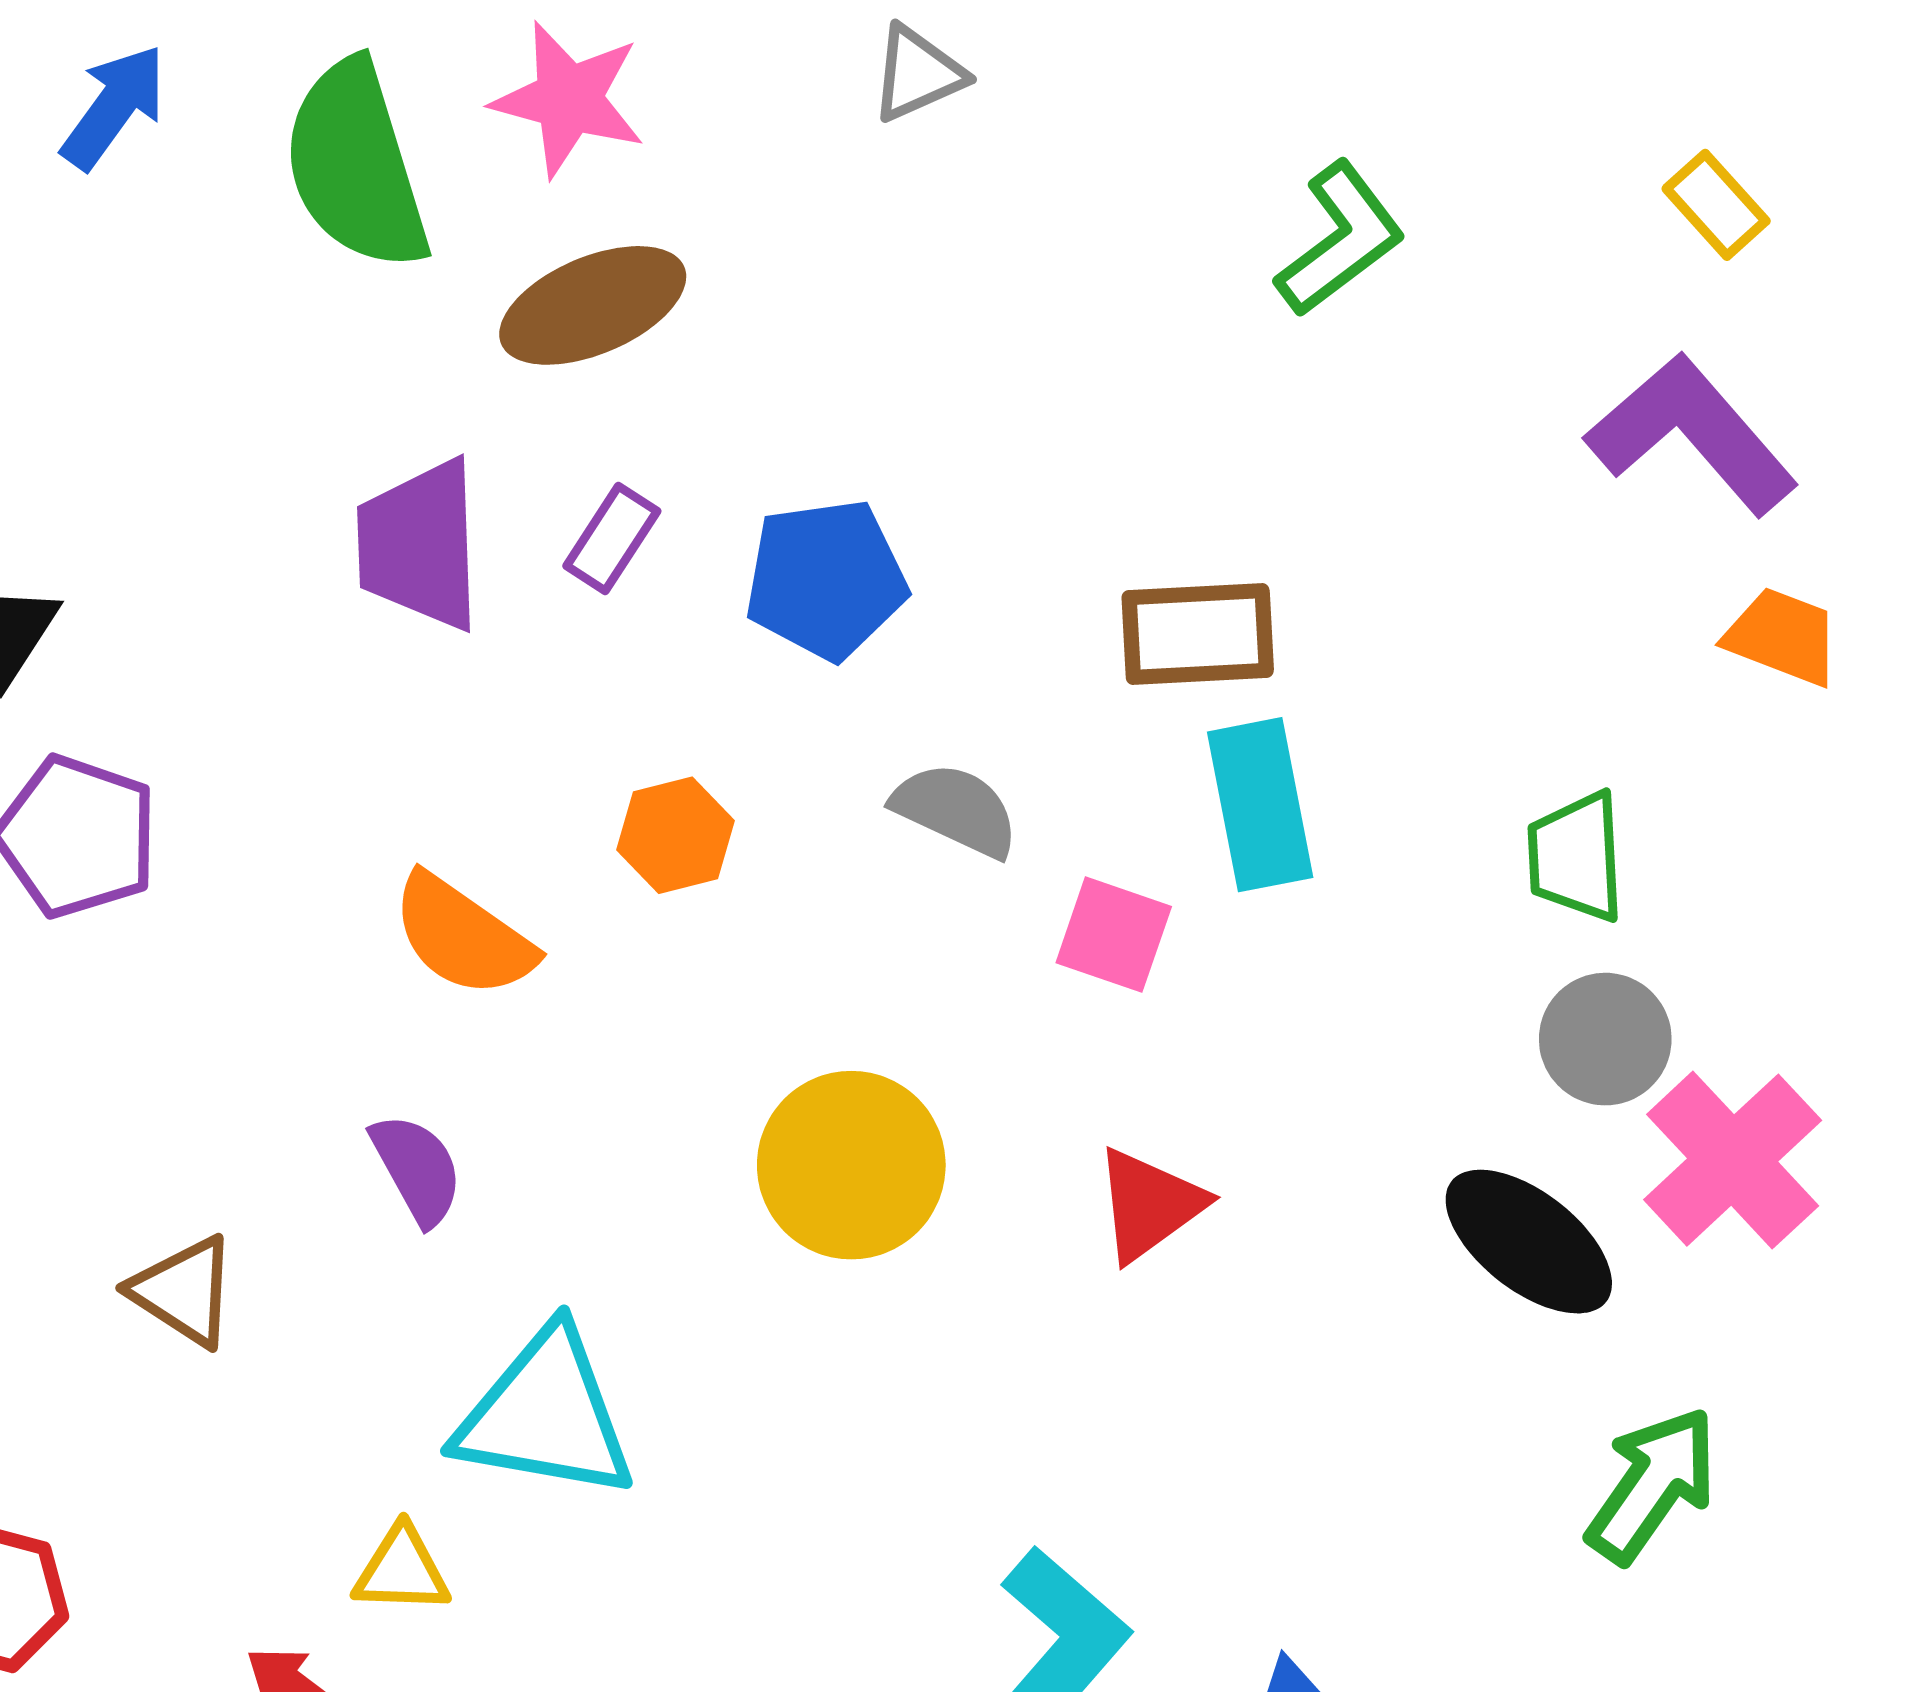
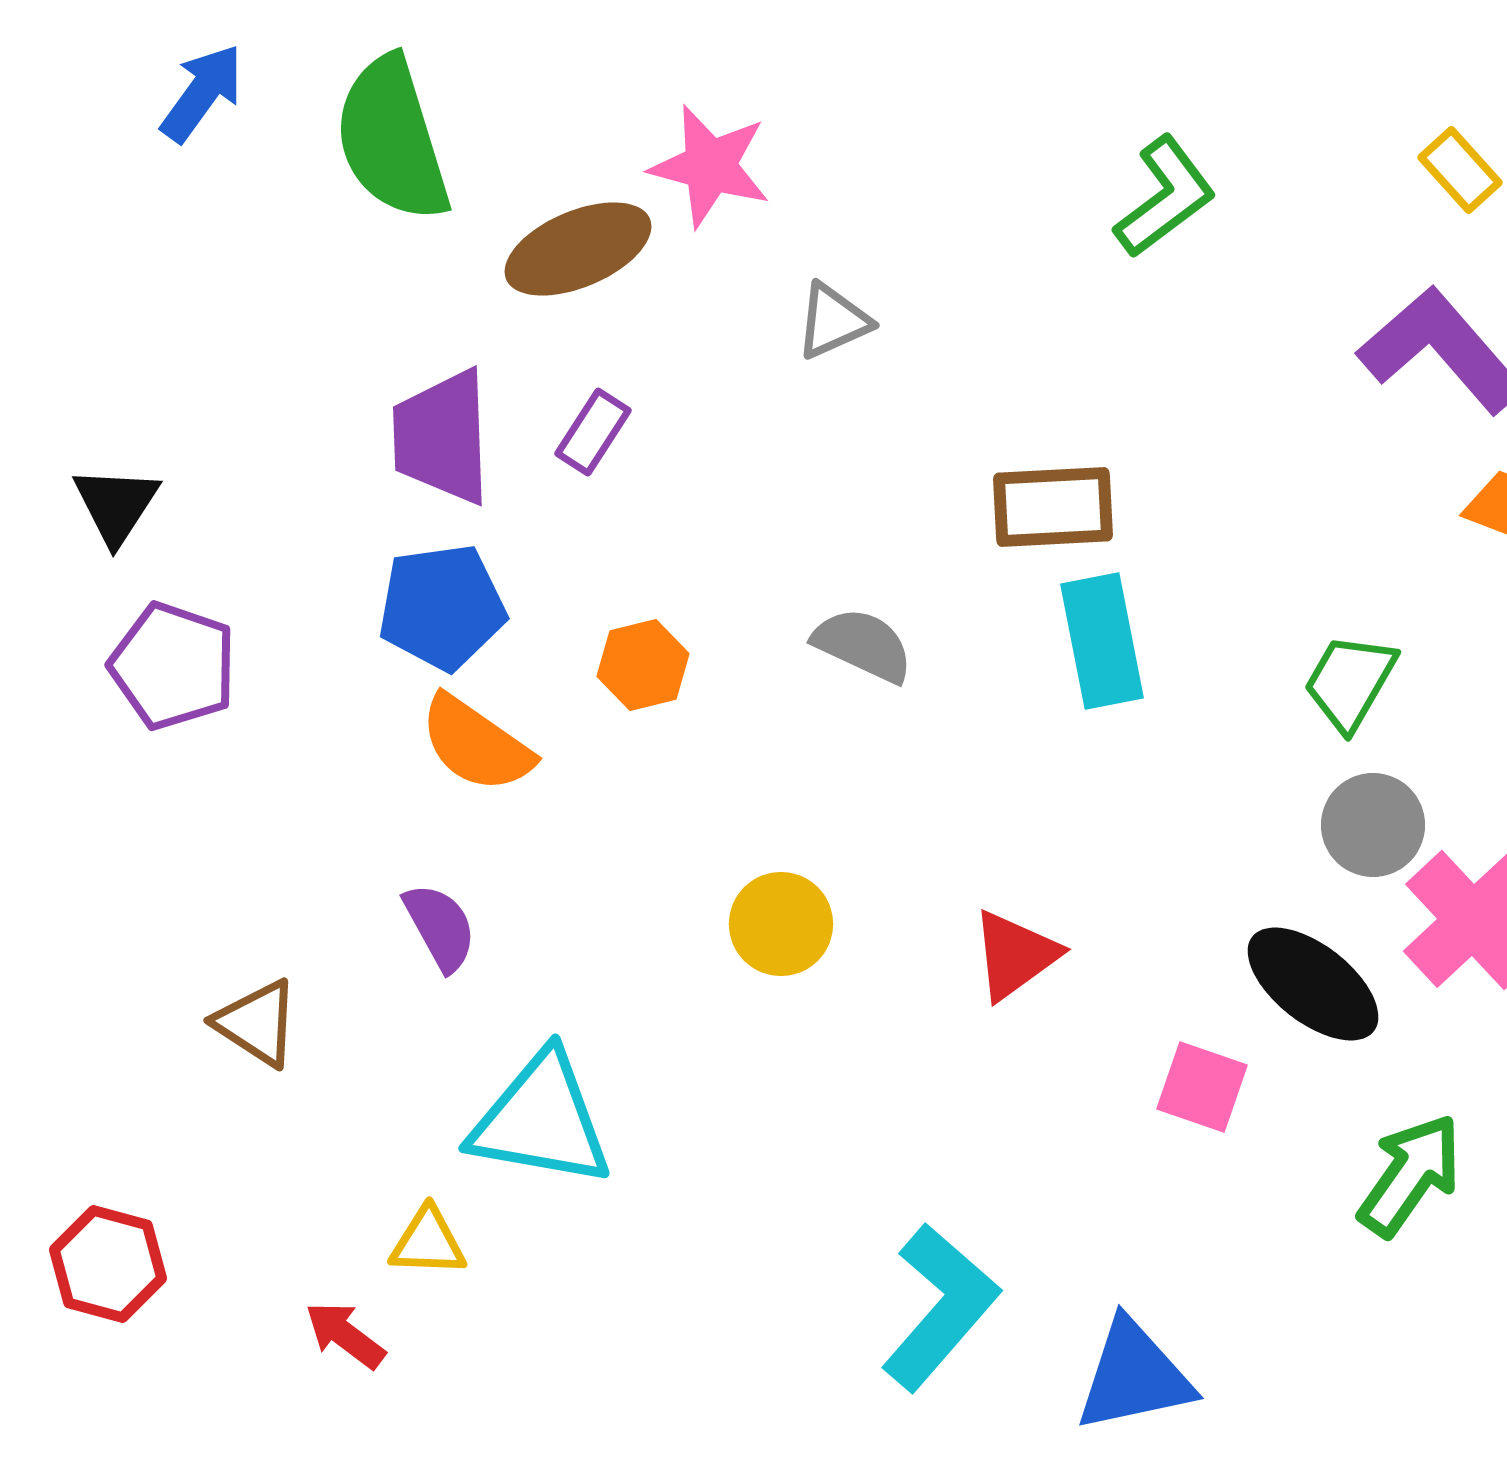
gray triangle: (917, 74) -> (833, 321), moved
pink star: (569, 99) -> (710, 166), moved
blue pentagon: (826, 579) -> (442, 607), moved
green trapezoid: (1576, 857) -> (1350, 682), turned 33
pink square: (1114, 935) -> (1202, 1087), moved
yellow circle: (851, 1165) -> (781, 924), size x0.7

